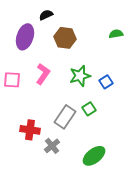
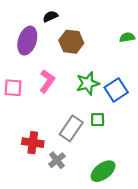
blue square: (106, 82) -> (116, 90), size x1.5
green square: (89, 109) -> (98, 120), turned 32

